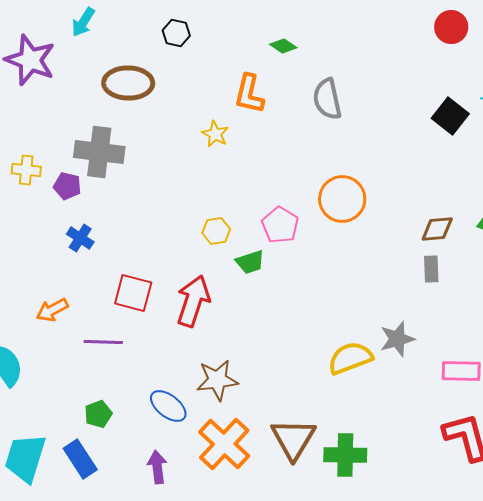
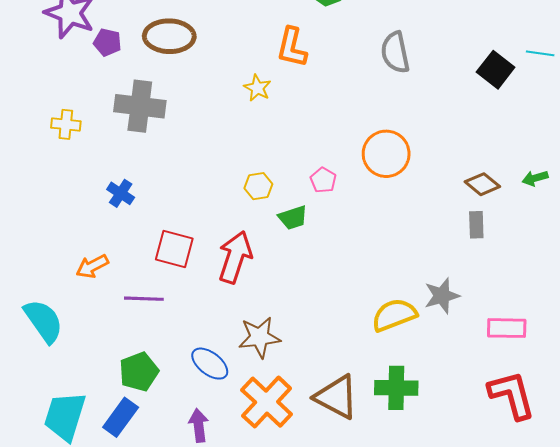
gray semicircle: (327, 99) -> (395, 52), moved
purple pentagon: (67, 186) -> (107, 42), moved
pink pentagon: (280, 225) -> (323, 180), size x0.7
brown diamond: (437, 229) -> (482, 184), turned 44
green pentagon: (98, 414) -> (139, 372), size x1.4
brown triangle: (293, 439) -> (336, 397), turned -33
green cross: (345, 455) -> (396, 388), moved
blue rectangle: (80, 459) -> (121, 417), turned 69

